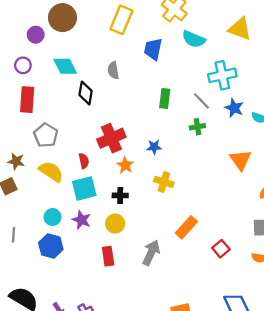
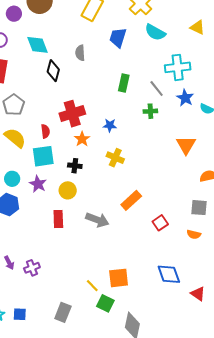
yellow triangle: (240, 29) -> (197, 27), size x0.7
gray arrow: (151, 253) -> (97, 220), turned 80

